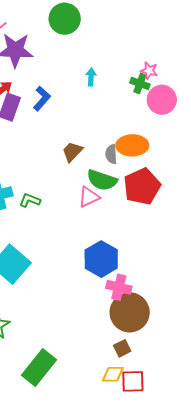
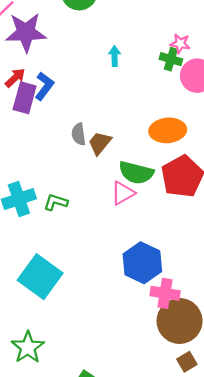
blue L-shape: (42, 98) -> (44, 86), moved
gray semicircle: (111, 154) -> (79, 134), moved
brown square: (122, 348) -> (187, 362), moved

